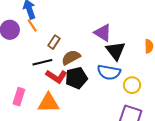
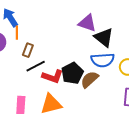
orange line: (32, 25) -> (17, 33), turned 48
brown rectangle: (54, 42) -> (28, 50), moved
brown semicircle: (71, 57) -> (90, 79), moved

